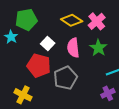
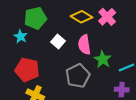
green star: (98, 48) -> (103, 59), moved
red pentagon: (39, 66) -> (27, 70), moved
purple cross: (108, 93) -> (122, 90), turned 32

